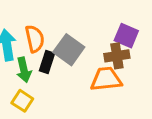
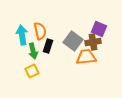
gray square: (69, 50) -> (73, 41), moved
yellow square: (22, 101) -> (32, 71), turned 32

